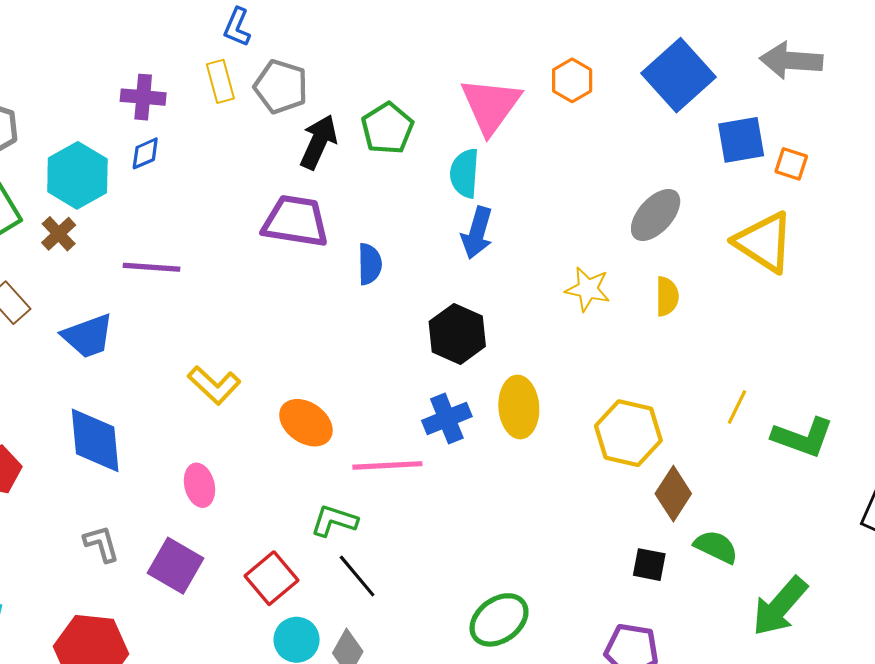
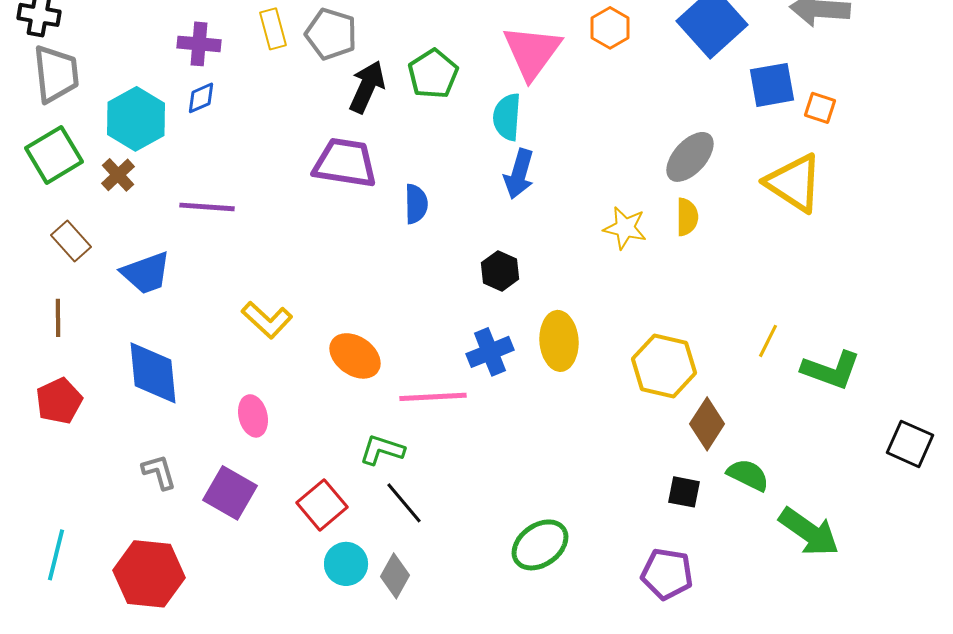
yellow semicircle: (667, 296) -> (687, 217), moved
black hexagon: (457, 334) -> (500, 271), size x0.7
green arrow: (780, 606) -> (809, 532), turned -96

